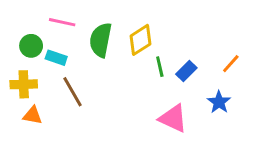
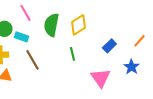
pink line: (62, 22) -> (25, 13), turned 48
green line: (160, 67) -> (72, 54), moved
pink triangle: (173, 118) -> (100, 78), turned 30

